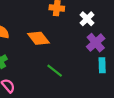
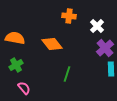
green line: (55, 71) -> (67, 74), turned 70

